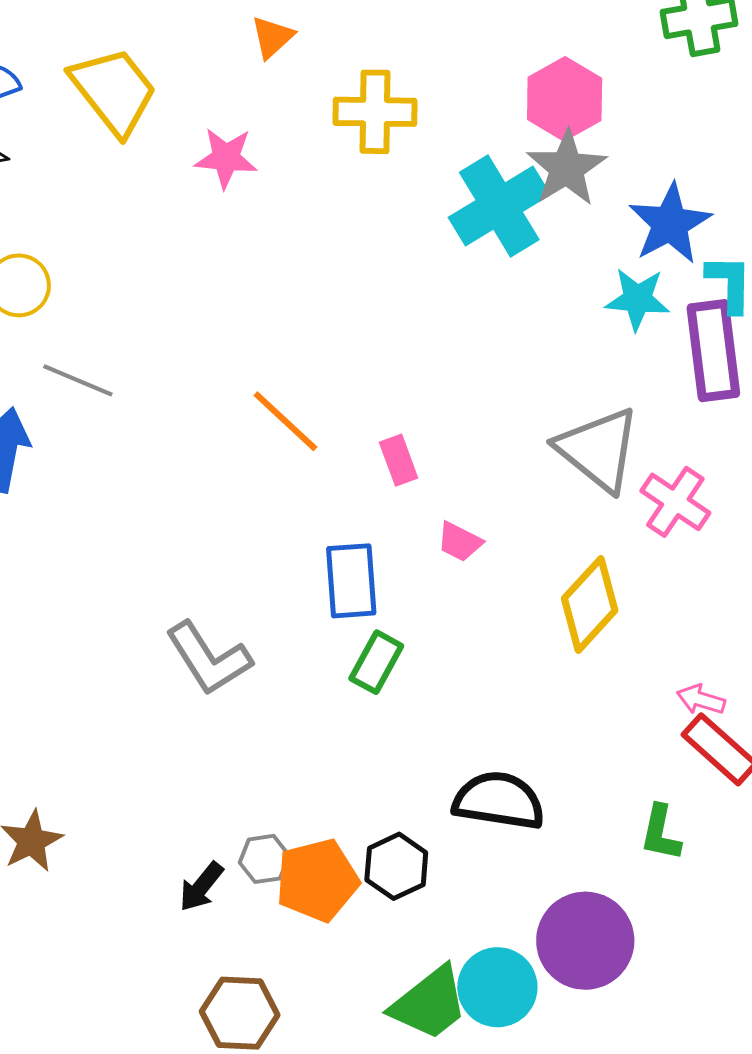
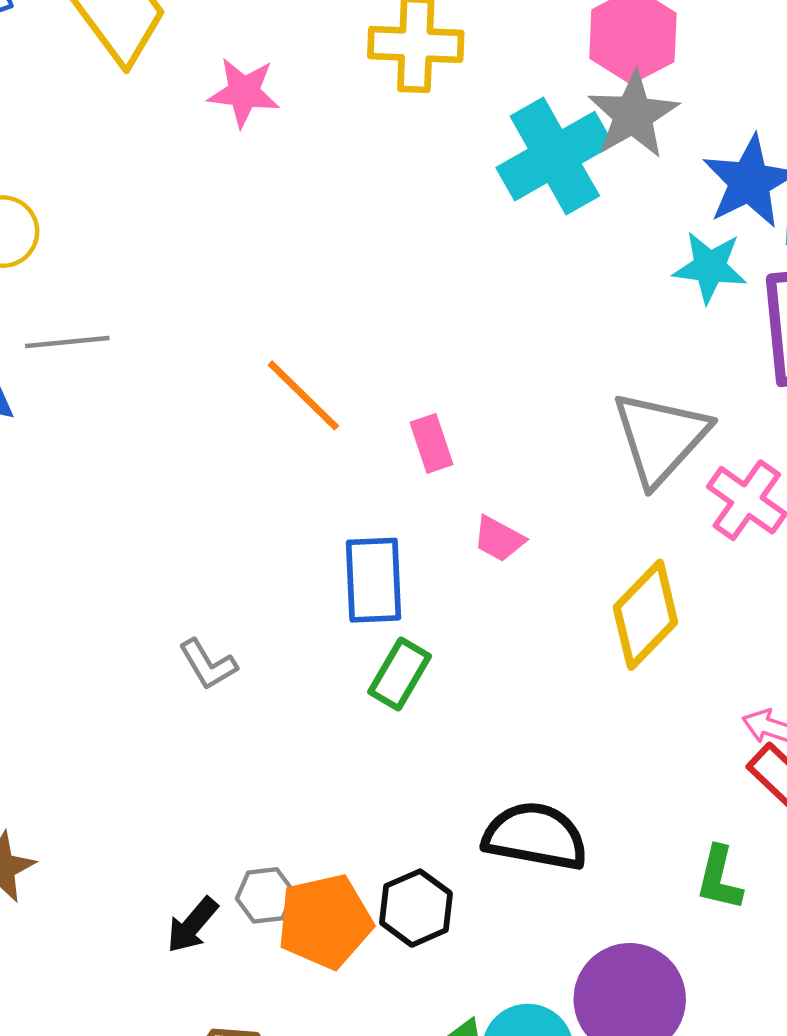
gray line: (78, 380) -> (67, 342), turned -30
gray triangle: (598, 449) -> (660, 438), turned 32
gray L-shape: (209, 658) -> (208, 664), size x0.6

